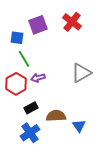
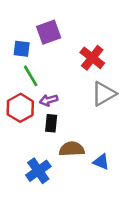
red cross: (72, 22) -> (92, 58), moved
black rectangle: (31, 108) -> (51, 123), moved, turned -56
blue triangle: (79, 126) -> (101, 162), turned -32

